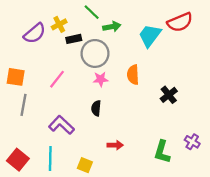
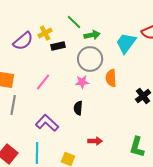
gray circle: (95, 53) -> (90, 59), moved

